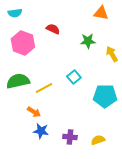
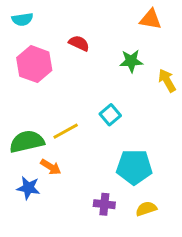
green semicircle: (18, 81) -> (27, 142), moved
cyan pentagon: (105, 96) -> (134, 167), moved
blue star: (41, 131) -> (28, 188), moved

